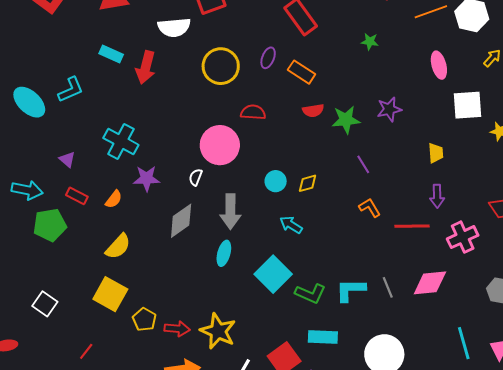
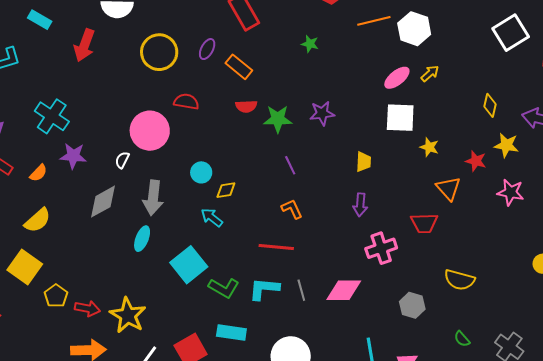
cyan rectangle: (111, 54) -> (40, 20), moved
pink ellipse: (439, 65) -> (397, 78), moved, turned 60
yellow diamond: (307, 183) -> (226, 190), moved
red line: (412, 226) -> (276, 247), moved

